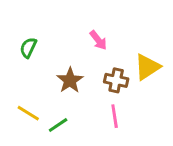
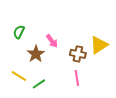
pink arrow: (98, 40) -> (52, 41), moved
brown star: (70, 80) -> (36, 54), moved

